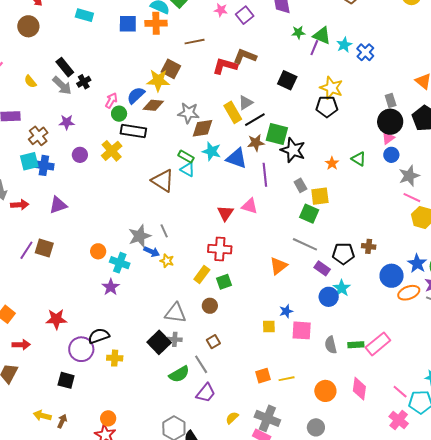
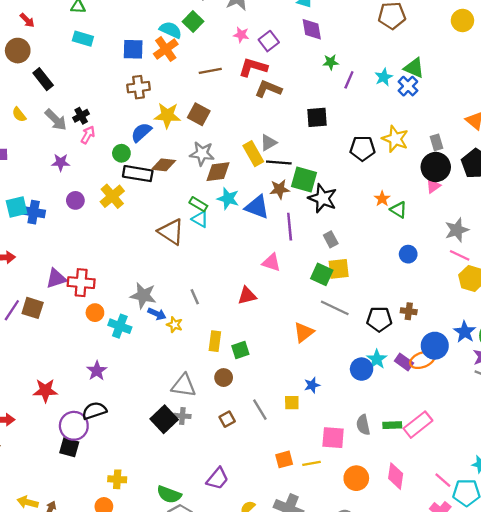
orange cross: (156, 23) -> (166, 49), turned -35
green triangle: (322, 36) -> (414, 68), moved
red L-shape: (225, 66) -> (253, 67), moved
black rectangle: (65, 67) -> (43, 79), moved
brown square: (171, 69) -> (199, 114), moved
black square: (287, 80) -> (317, 117), turned -30
yellow star: (331, 88) -> (395, 139), moved
pink arrow: (111, 100) -> (88, 135), moved
brown diamond: (153, 105) -> (164, 165), moved
black line: (255, 120) -> (279, 162), turned 35
brown cross: (38, 136) -> (139, 87), moved, turned 30
blue circle: (391, 155) -> (408, 254), moved
orange star: (332, 163) -> (382, 199), moved
yellow square: (320, 196) -> (339, 269), moved
purple triangle: (58, 205) -> (56, 278), moved
red triangle: (225, 213) -> (247, 296), moved, turned 42
green square: (309, 214) -> (322, 274), moved
gray line: (164, 231) -> (195, 297), moved
gray star: (140, 236) -> (143, 296), turned 30
red cross: (220, 249) -> (81, 283), moved
purple rectangle: (322, 268) -> (404, 362), moved
yellow rectangle: (202, 275) -> (215, 341), turned -30
purple star: (111, 287) -> (97, 371), moved
orange ellipse: (409, 293) -> (422, 360), moved
pink square: (302, 330) -> (333, 438), moved
yellow cross: (115, 358) -> (117, 479), moved
gray line: (201, 364) -> (260, 410), moved
green semicircle: (179, 374) -> (169, 495), moved, turned 50
black square: (66, 380) -> (69, 447), moved

